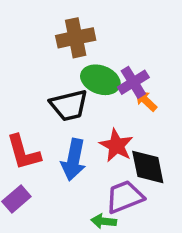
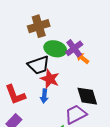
red star: (116, 146) -> (50, 79), moved
blue arrow: (73, 160) -> (44, 96), size x0.6

